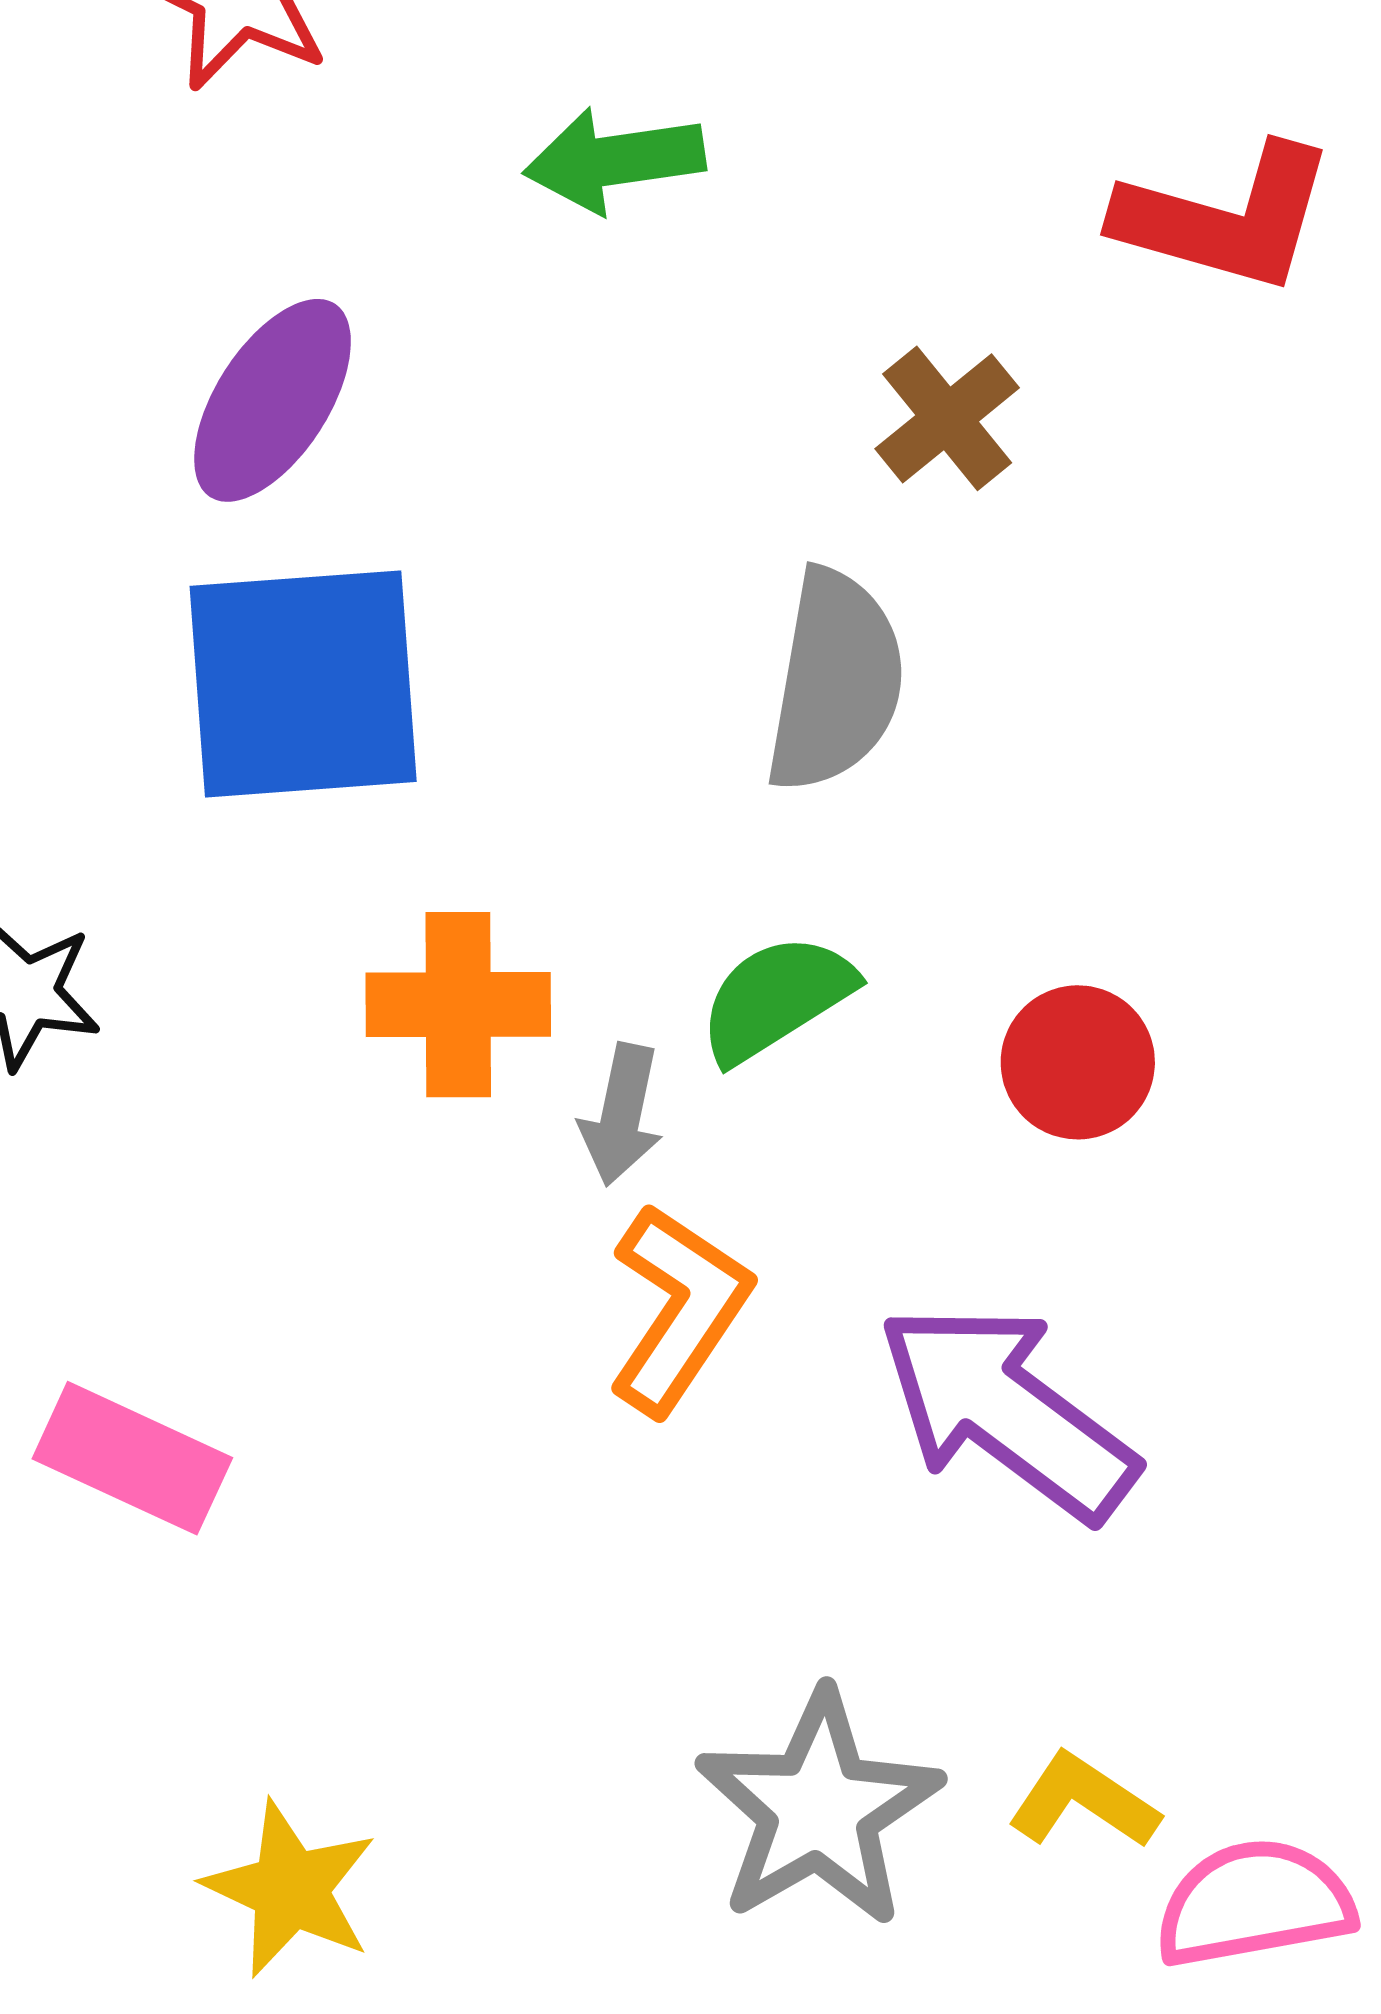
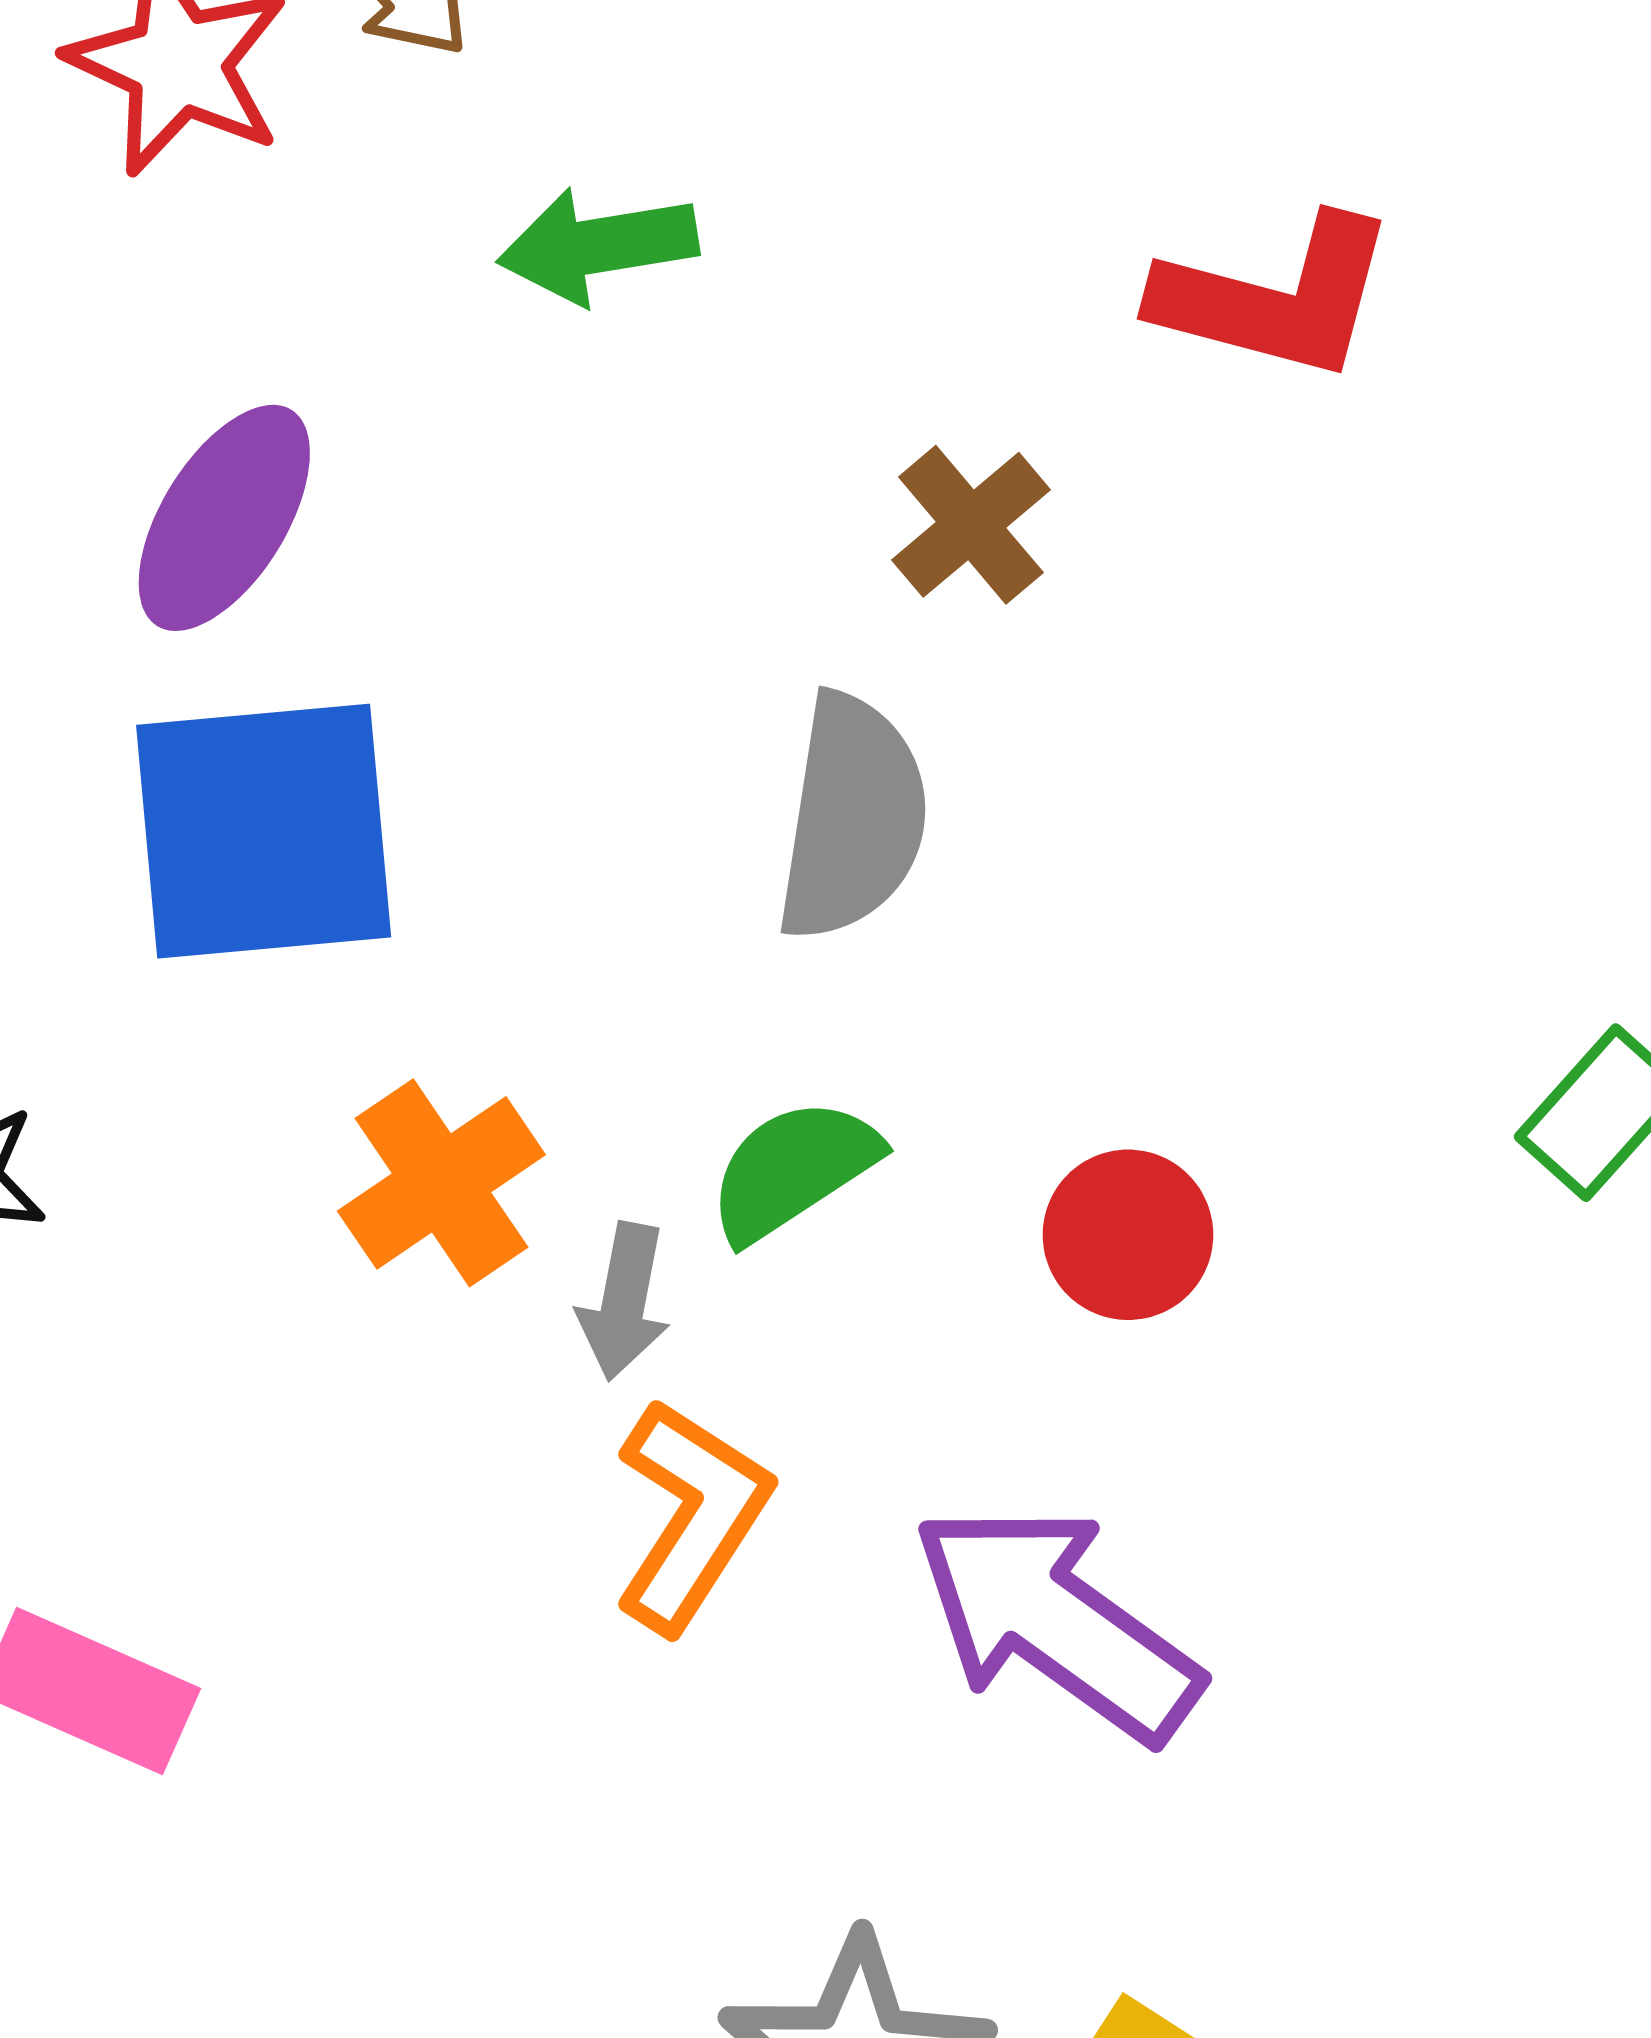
orange cross: (458, 1005) -> (441, 1183), turned -33

